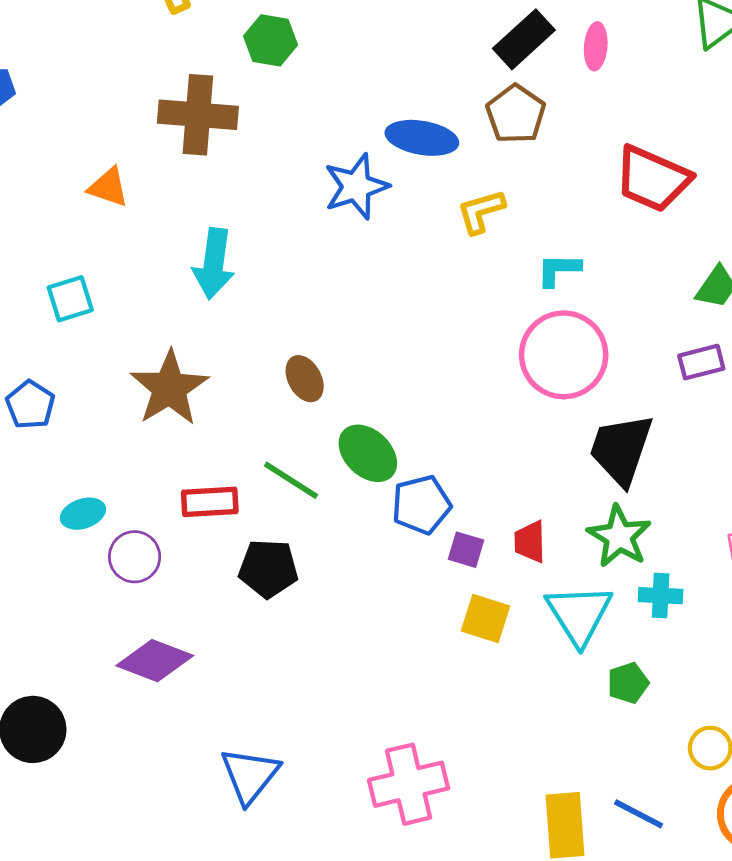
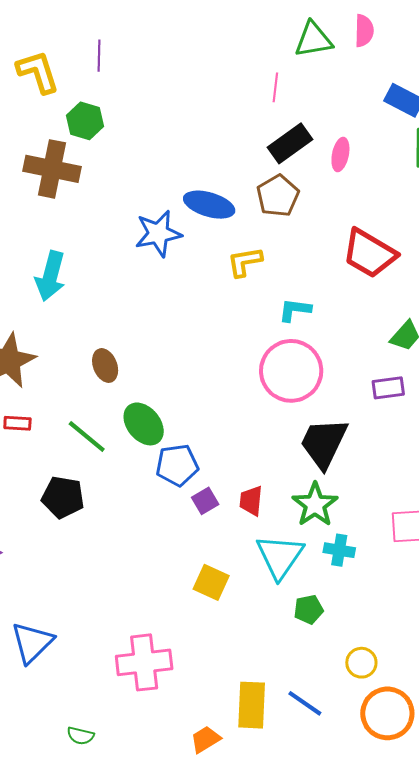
green hexagon: (271, 40) -> (85, 121), moved
red rectangle: (210, 502) -> (17, 423), moved, size x0.7
purple square: (466, 550) -> (205, 501), turned 36
yellow square: (485, 619) -> (211, 582), moved

